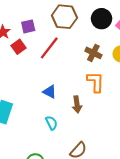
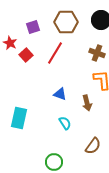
purple square: (28, 26) -> (33, 27), moved

